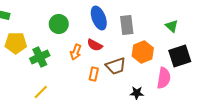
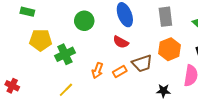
gray rectangle: (127, 25) -> (165, 17), moved
orange arrow: (76, 52) -> (97, 71), moved
orange rectangle: (94, 74) -> (120, 72), turned 48

